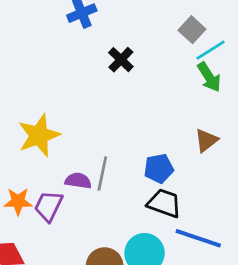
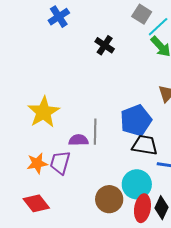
black cross: (121, 60) -> (105, 45), moved
blue pentagon: (159, 168) -> (136, 120), size x1.4

